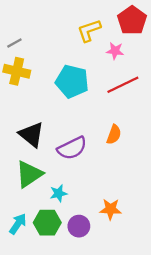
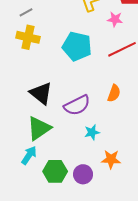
cyan star: (59, 193) -> (92, 132), moved
cyan arrow: (18, 224) -> (29, 155), moved

